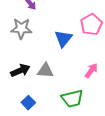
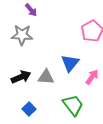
blue triangle: (63, 39) -> (70, 63), moved
green trapezoid: (72, 99) -> (73, 105), turned -115

